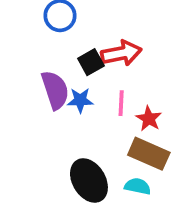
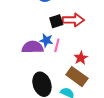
purple semicircle: (55, 90) -> (33, 47), moved, turned -85
pink line: (121, 103) -> (57, 45), moved

